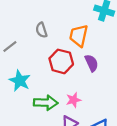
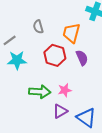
cyan star: (20, 81) -> (17, 60), moved, turned -30

